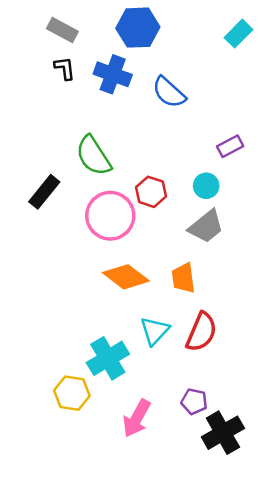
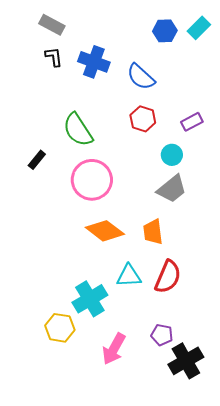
blue hexagon: (138, 28) -> (165, 31), moved, size x0.7
black rectangle: (44, 192) -> (37, 160), size x0.7
red hexagon: (151, 192) -> (143, 119), moved
cyan triangle: (155, 331) -> (129, 276), turned 44

